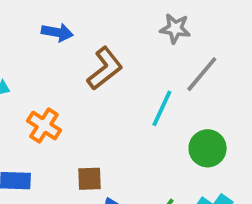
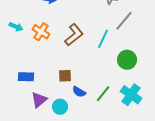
brown L-shape: (105, 68) -> (74, 35), moved
orange cross: (44, 126) -> (41, 32), moved

